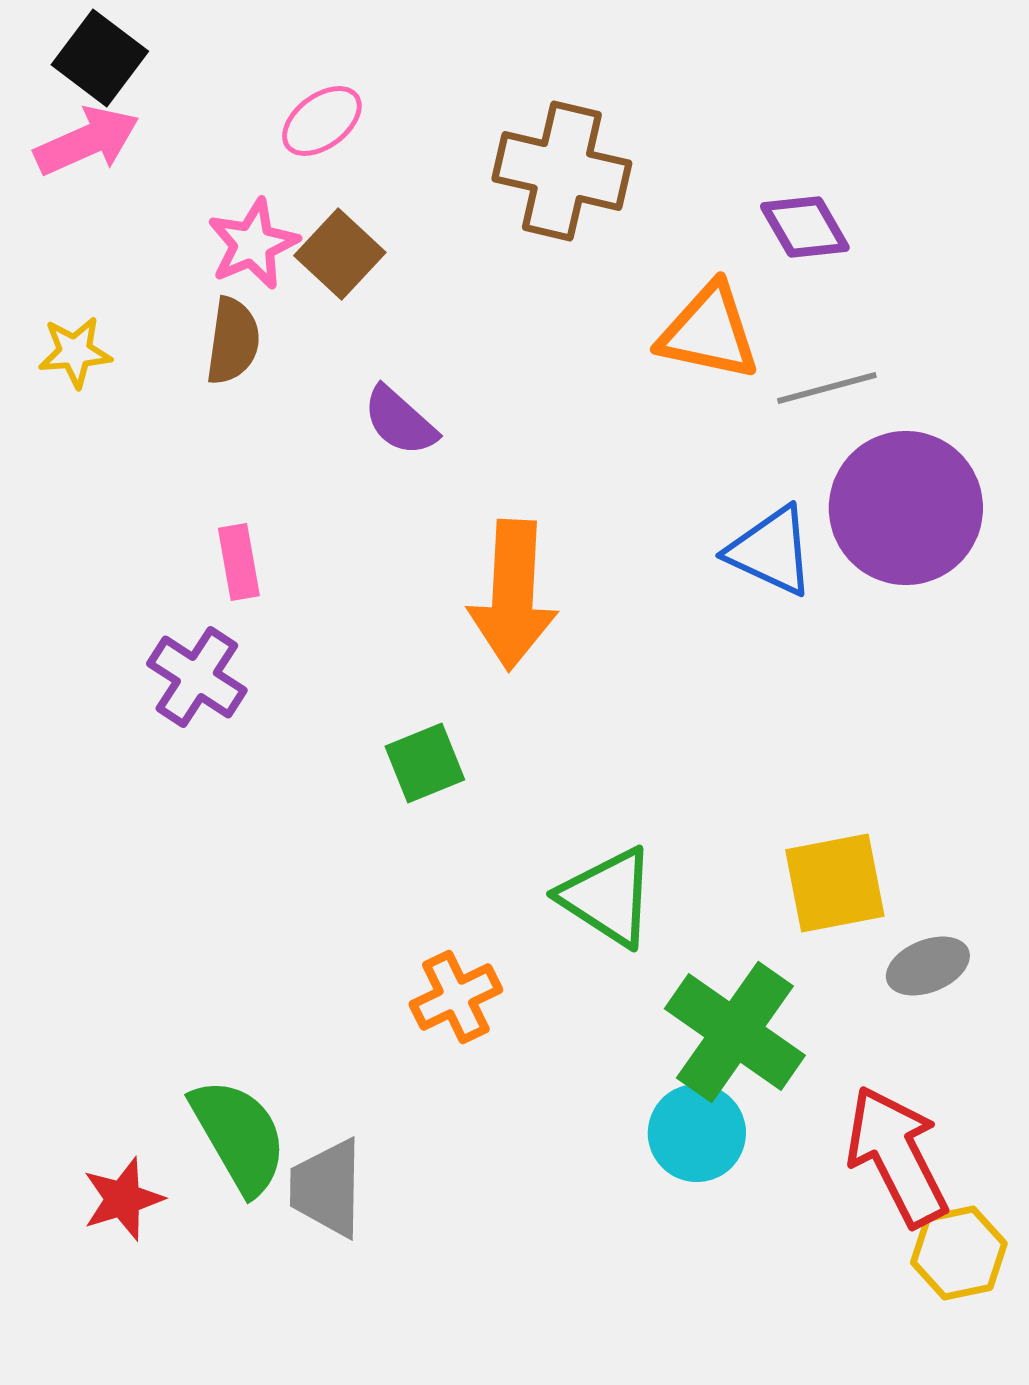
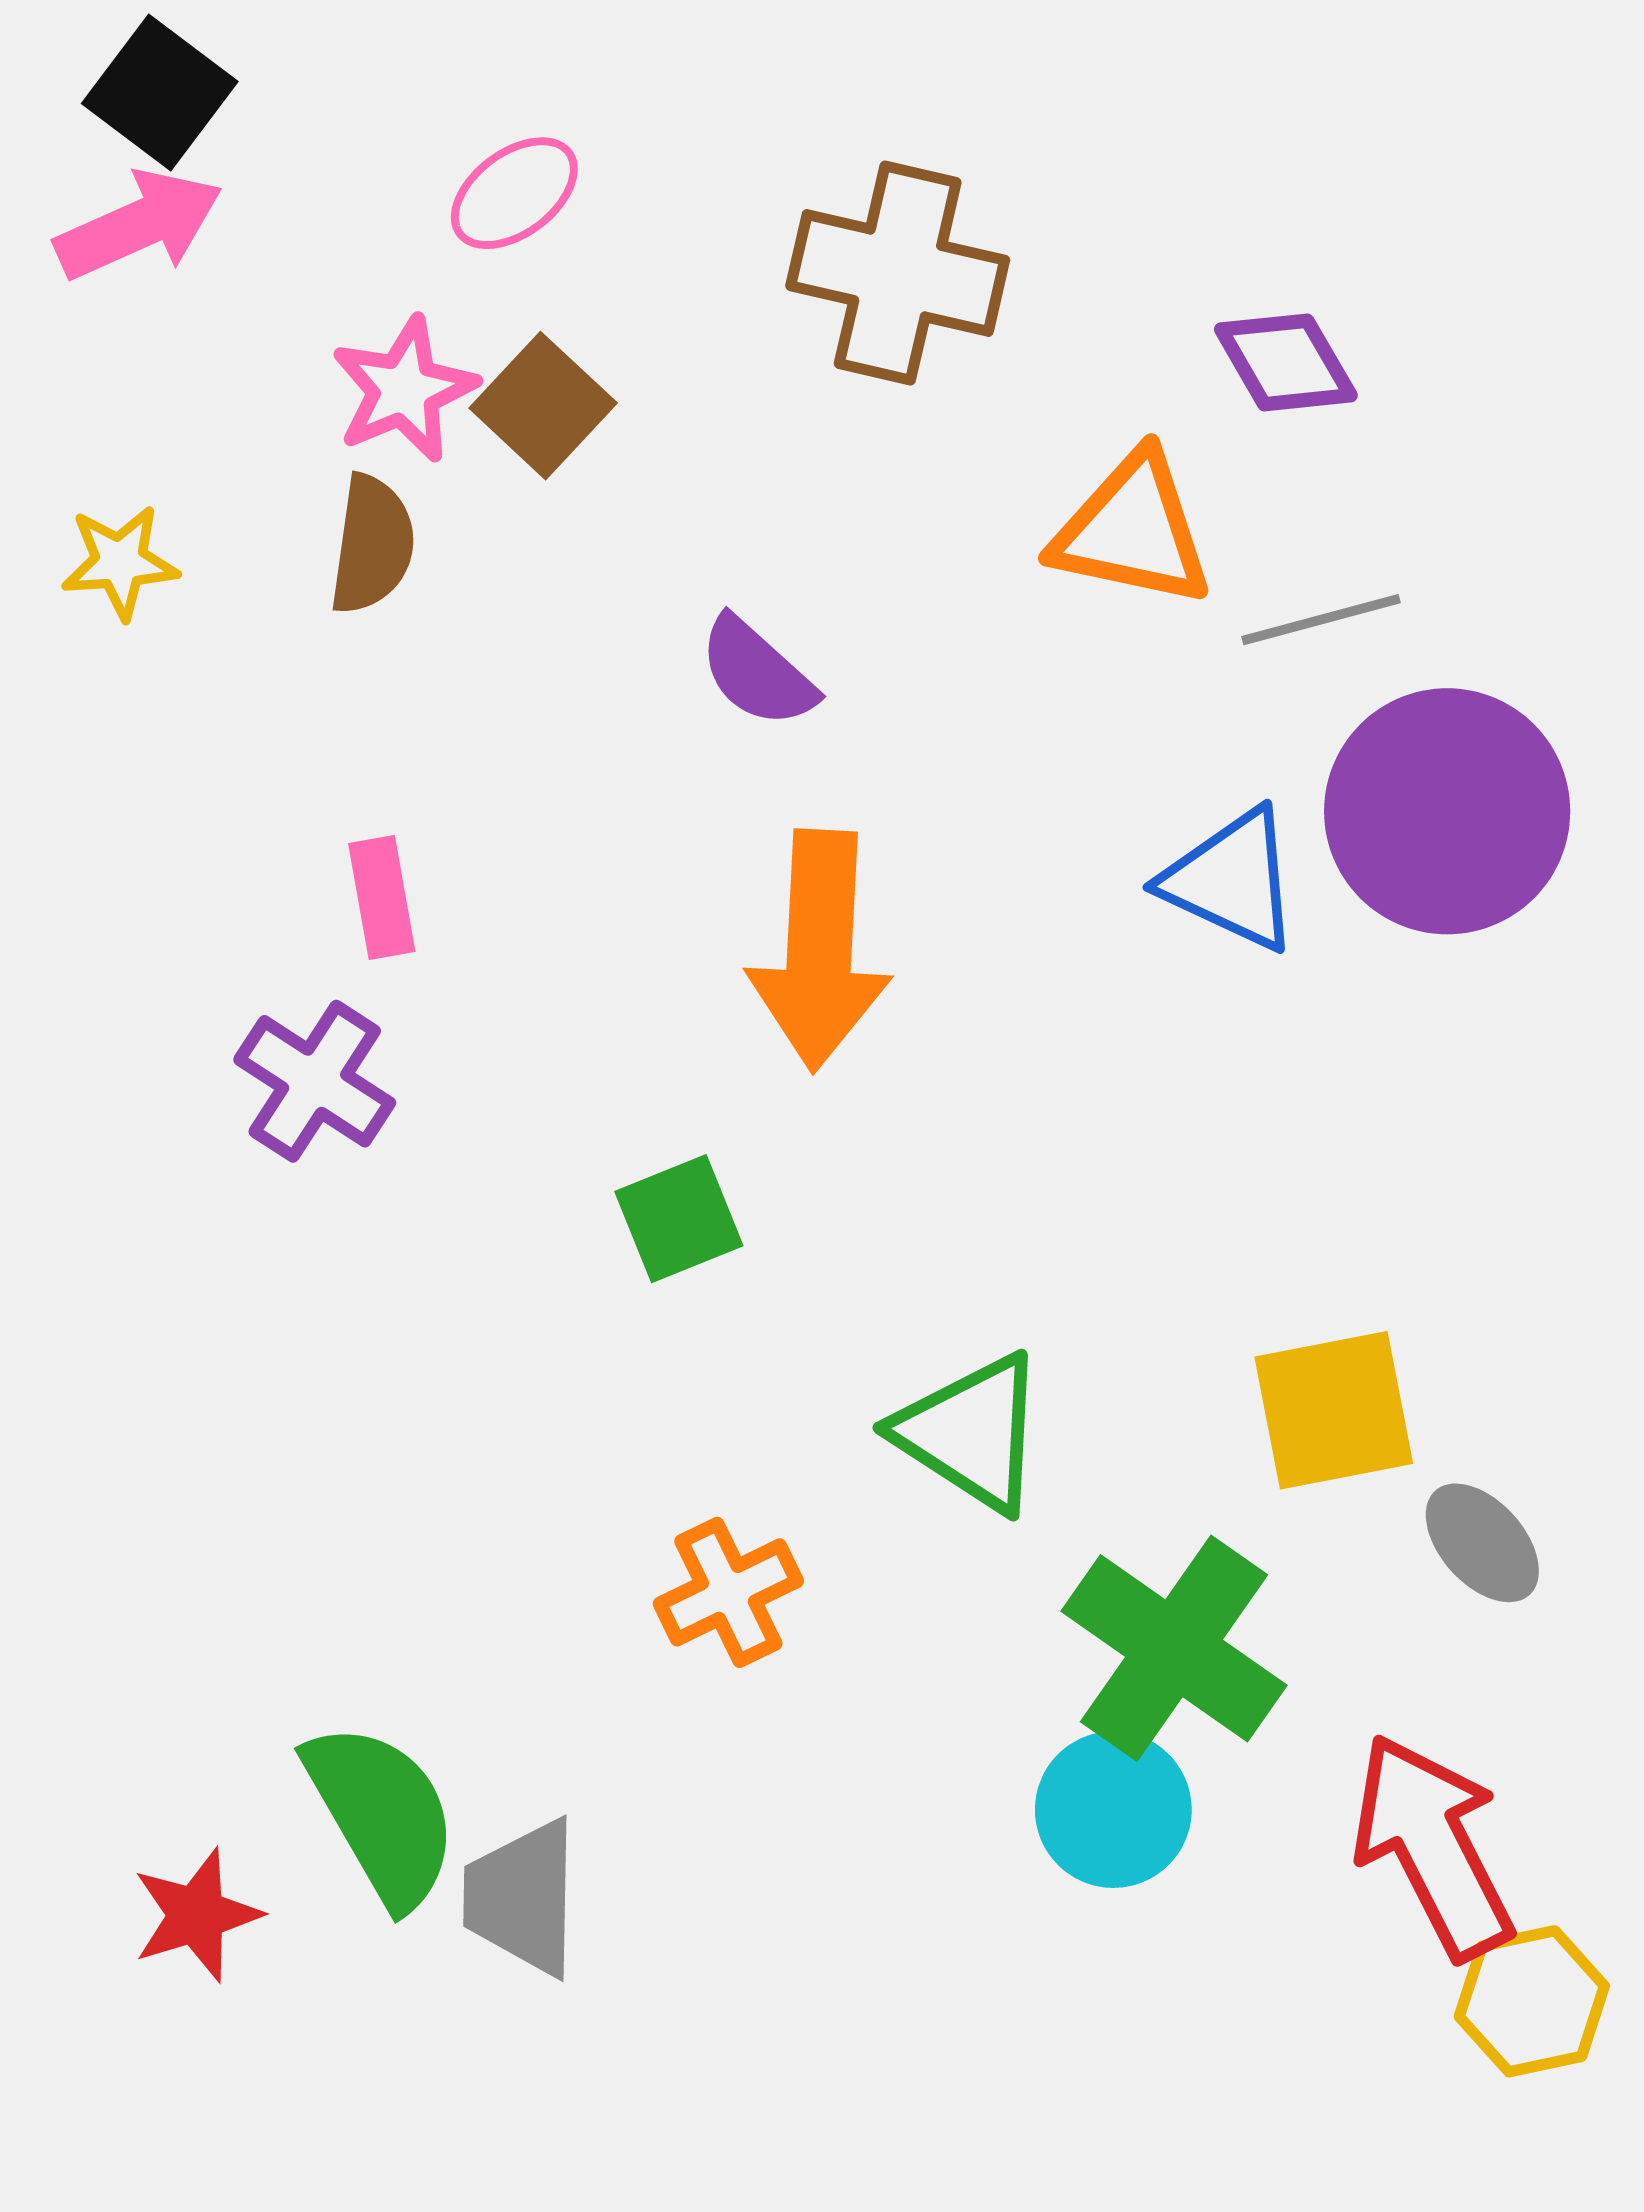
purple semicircle: (400, 421) -> (757, 672), moved
gray ellipse: (928, 966) -> (1482, 1543), turned 70

